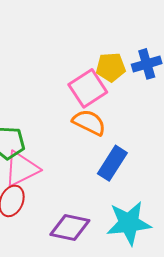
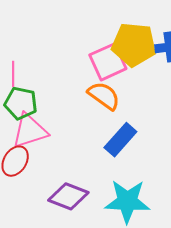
yellow pentagon: (111, 67) -> (134, 45), size x1.5

